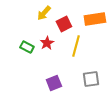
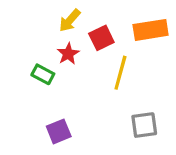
red star: (47, 43) -> (68, 54), moved
purple square: (54, 83) -> (59, 131), moved

